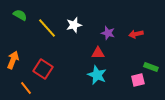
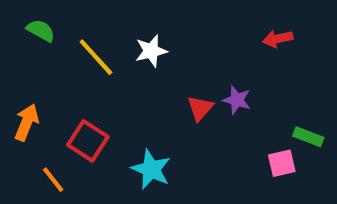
purple star: (108, 33) -> (237, 100), moved
red arrow: (136, 34) -> (278, 39), moved
red triangle: (98, 53) -> (200, 108), turned -48
cyan star: (97, 75) -> (151, 169), moved

